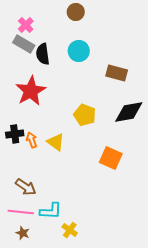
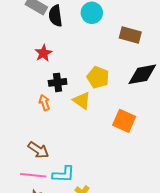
red star: (31, 91) -> (43, 53), size x0.6
black cross: (15, 134) -> (58, 82), moved
yellow triangle: (56, 142) -> (82, 101), moved

